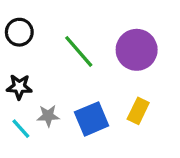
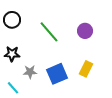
purple circle: (137, 50) -> (85, 31), size x0.6
cyan line: (21, 129) -> (13, 88), moved

